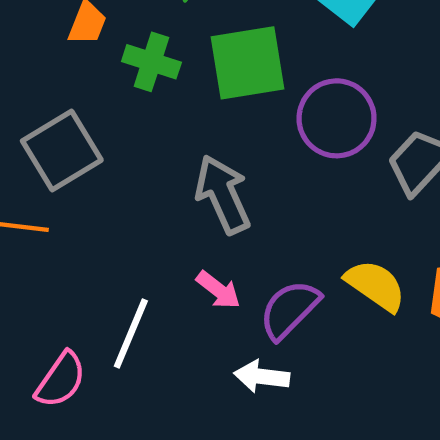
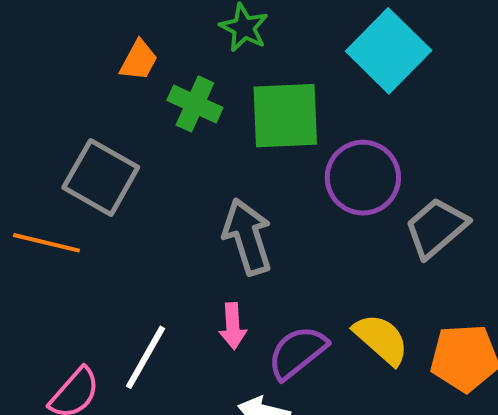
gray square: (62, 150) -> (101, 177), turned -36
pink arrow: (218, 290) -> (233, 326), turned 42

